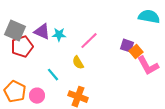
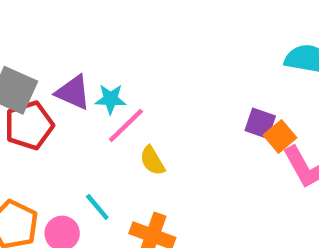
pink line: (89, 41) -> (126, 125), moved
cyan line: (53, 75) -> (97, 207), moved

